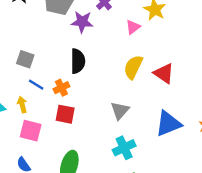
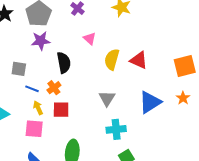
purple star: (82, 22) -> (41, 41), moved
pink triangle: (133, 27) -> (90, 38), moved, turned -32
yellow arrow: (22, 105) -> (38, 108), moved
cyan cross: (124, 148) -> (116, 129), turned 30

